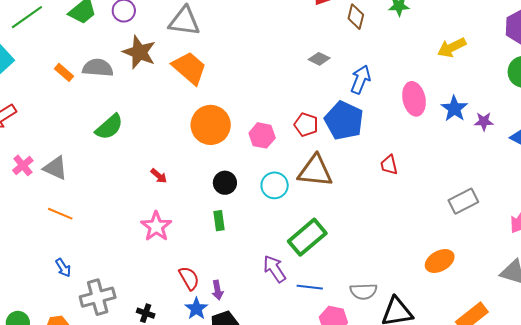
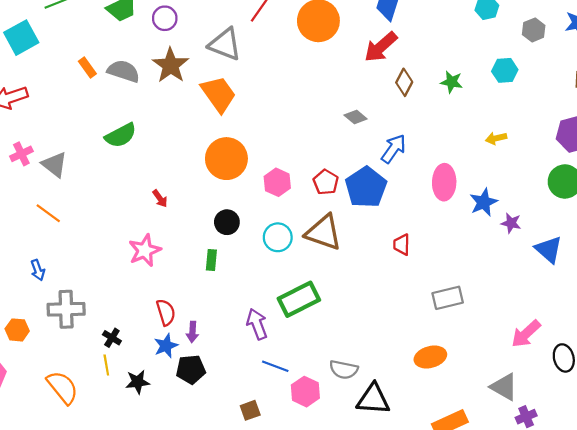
yellow arrow: (452, 47) -> (496, 138), size x0.7
gray rectangle: (463, 201) -> (448, 298), moved
blue line: (310, 287) -> (275, 366), moved

